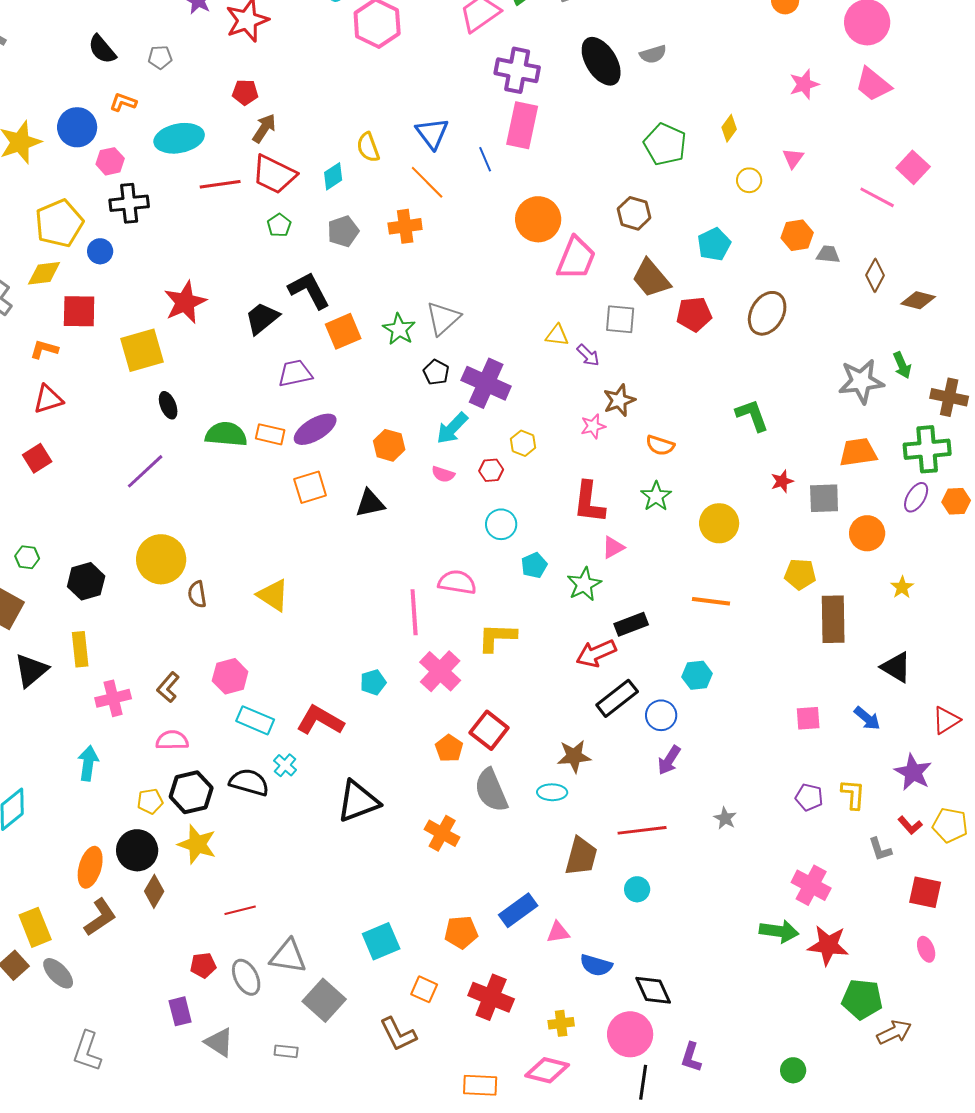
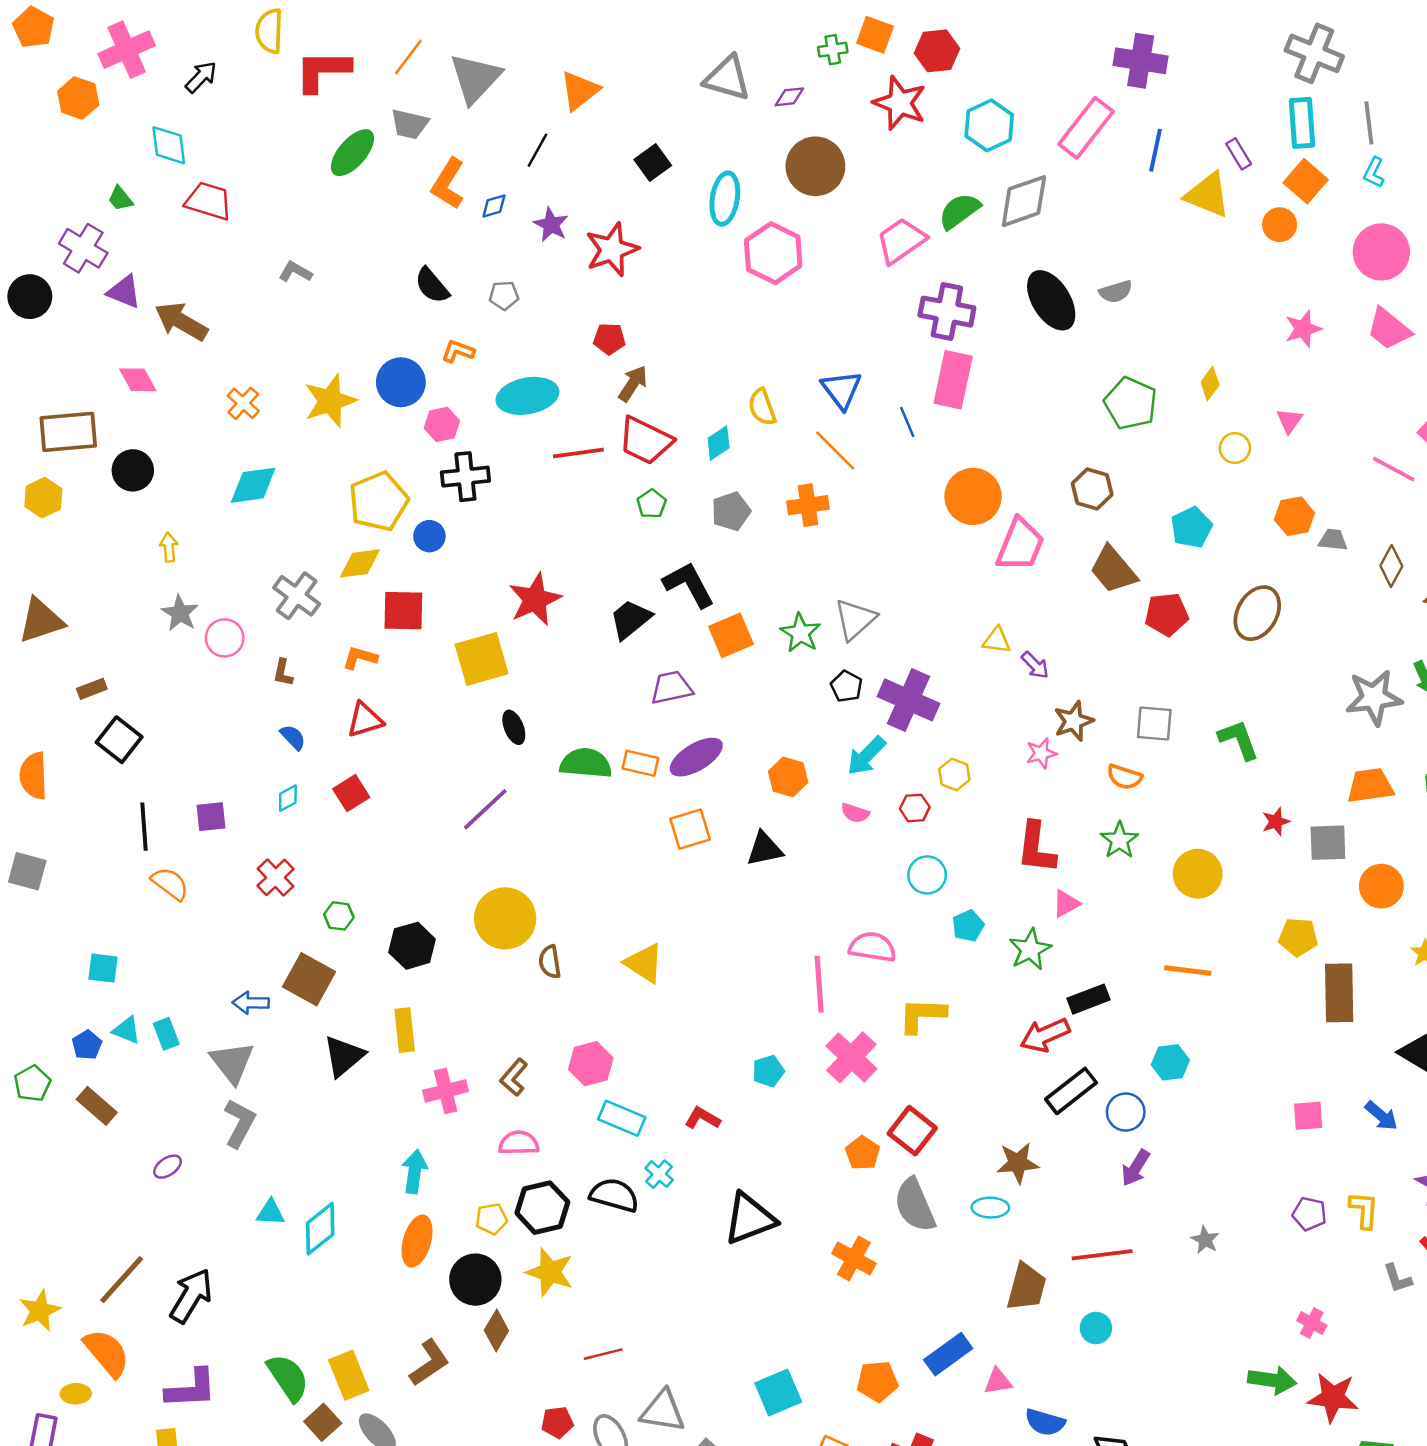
gray square: (620, 319) -> (1154, 724), moved
red L-shape: (320, 720) -> (702, 1118), size x0.6
orange ellipse: (90, 867) -> (417, 1241), moved
pink cross: (811, 885) -> (1312, 1323), size x0.6

